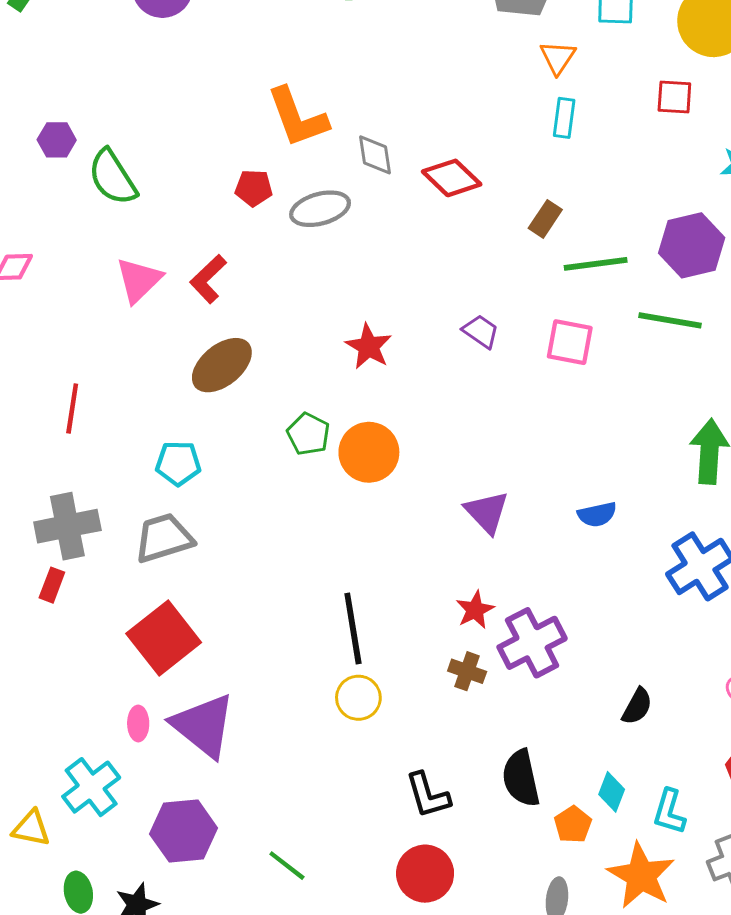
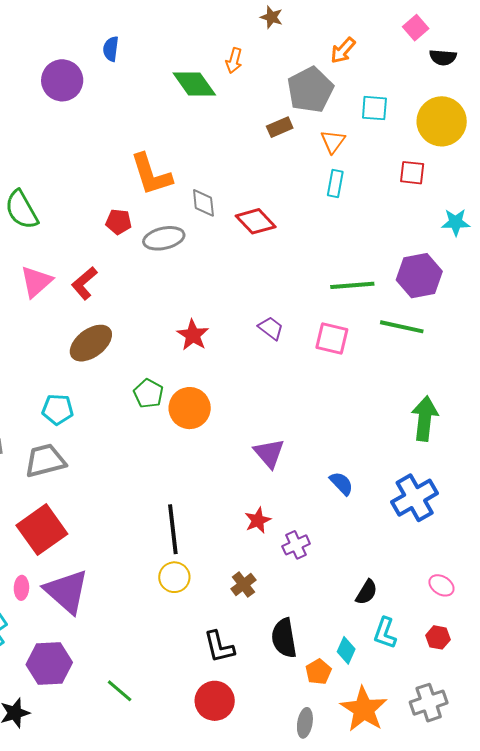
brown rectangle: (545, 219) -> (280, 127), moved, turned 30
blue semicircle: (597, 514) -> (341, 483), moved, turned -124
purple cross: (532, 643) -> (296, 545), size x0.6
brown cross: (467, 671) -> (243, 584), moved, turned 30
cyan L-shape: (669, 812) -> (385, 633), moved

